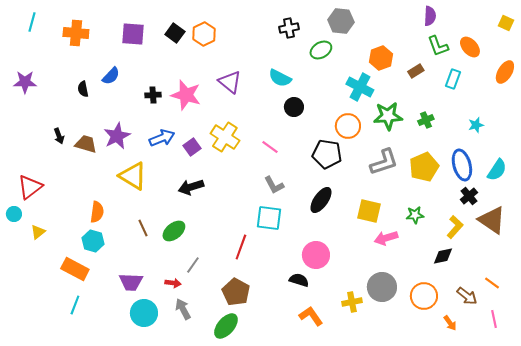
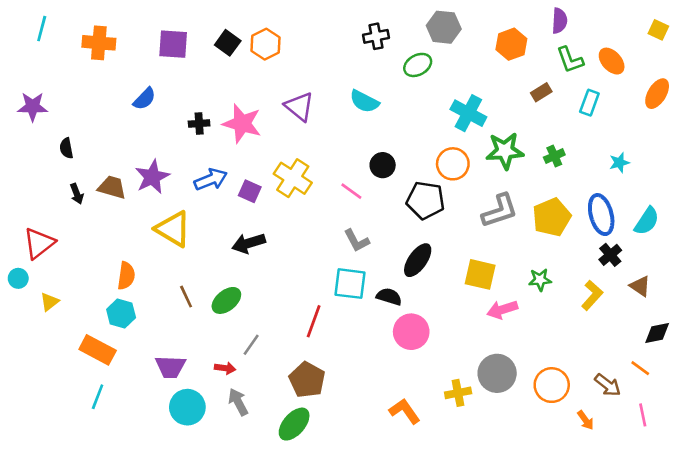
orange hexagon: (381, 58) -> (511, 44), moved
black semicircle: (83, 89) -> (66, 148), moved
black circle: (294, 107) -> (383, 165), moved
black arrow: (59, 136) -> (77, 194), moved
purple square: (192, 147) -> (250, 191), turned -30
brown triangle: (492, 220) -> (640, 286), size x0.6
black diamond: (443, 256) -> (657, 333), moved
black semicircle: (299, 280) -> (389, 297), moved

